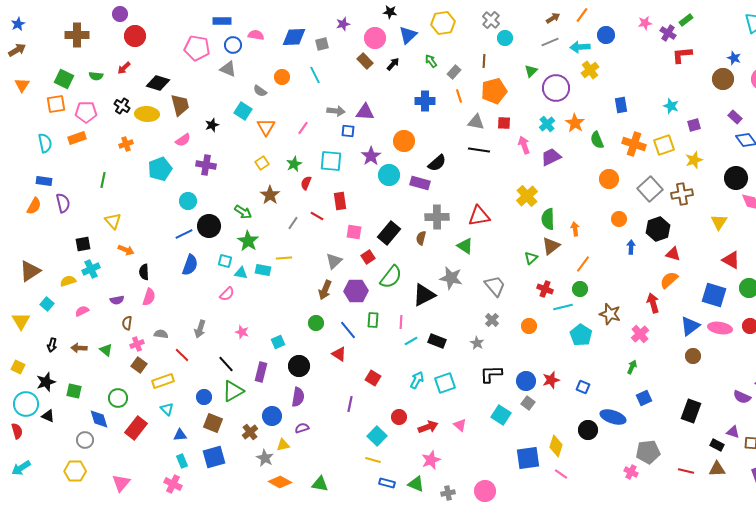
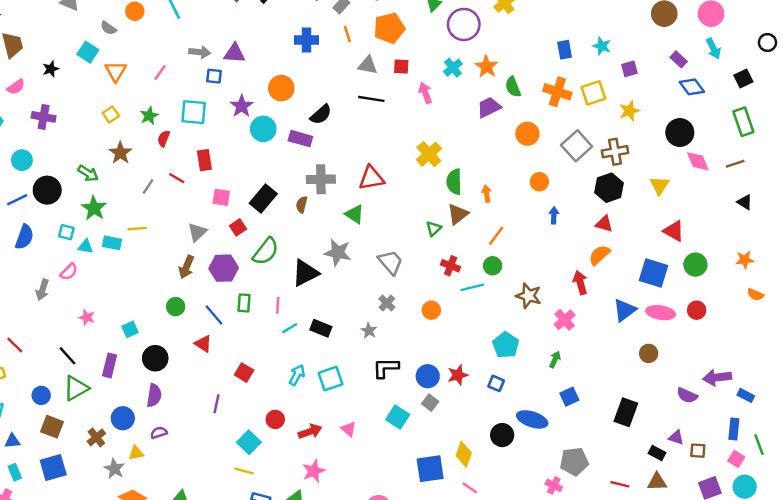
blue rectangle: (621, 105) -> (565, 50), moved
purple trapezoid: (551, 157) -> (489, 107), moved
black hexagon: (658, 229) -> (609, 188), moved
gray arrow: (200, 329) -> (42, 290), moved
cyan pentagon: (581, 335) -> (506, 345), moved
brown circle: (693, 356) -> (649, 353), moved

